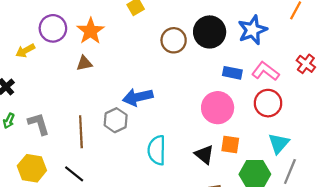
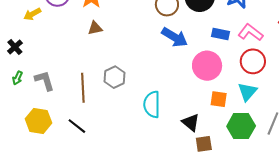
brown triangle: (84, 63) -> (95, 28), moved
blue arrow: (138, 97) -> (175, 37), moved, turned -136
cyan triangle: (279, 143) -> (247, 92), moved
black triangle: (204, 155) -> (191, 123), moved

